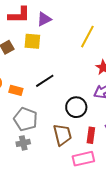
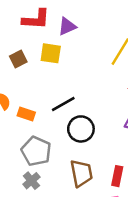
black circle: (76, 107) -> (81, 129), moved
gray cross: (23, 143) -> (31, 181), turned -32

